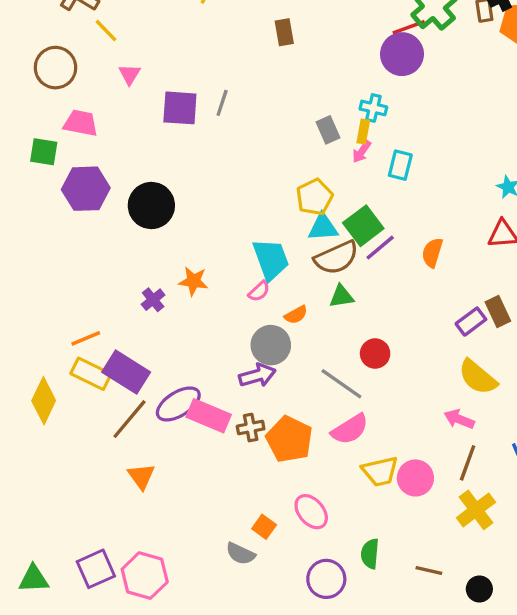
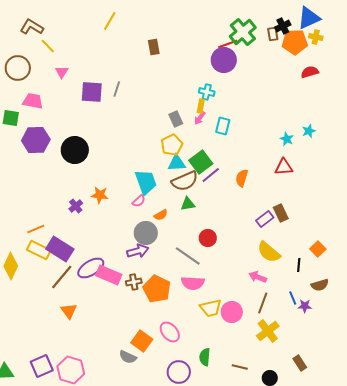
gray rectangle: (328, 130) -> (176, 119), moved
pink semicircle: (350, 429) -> (193, 283), turned 35
orange square: (264, 527) -> (142, 341), size x1.5

